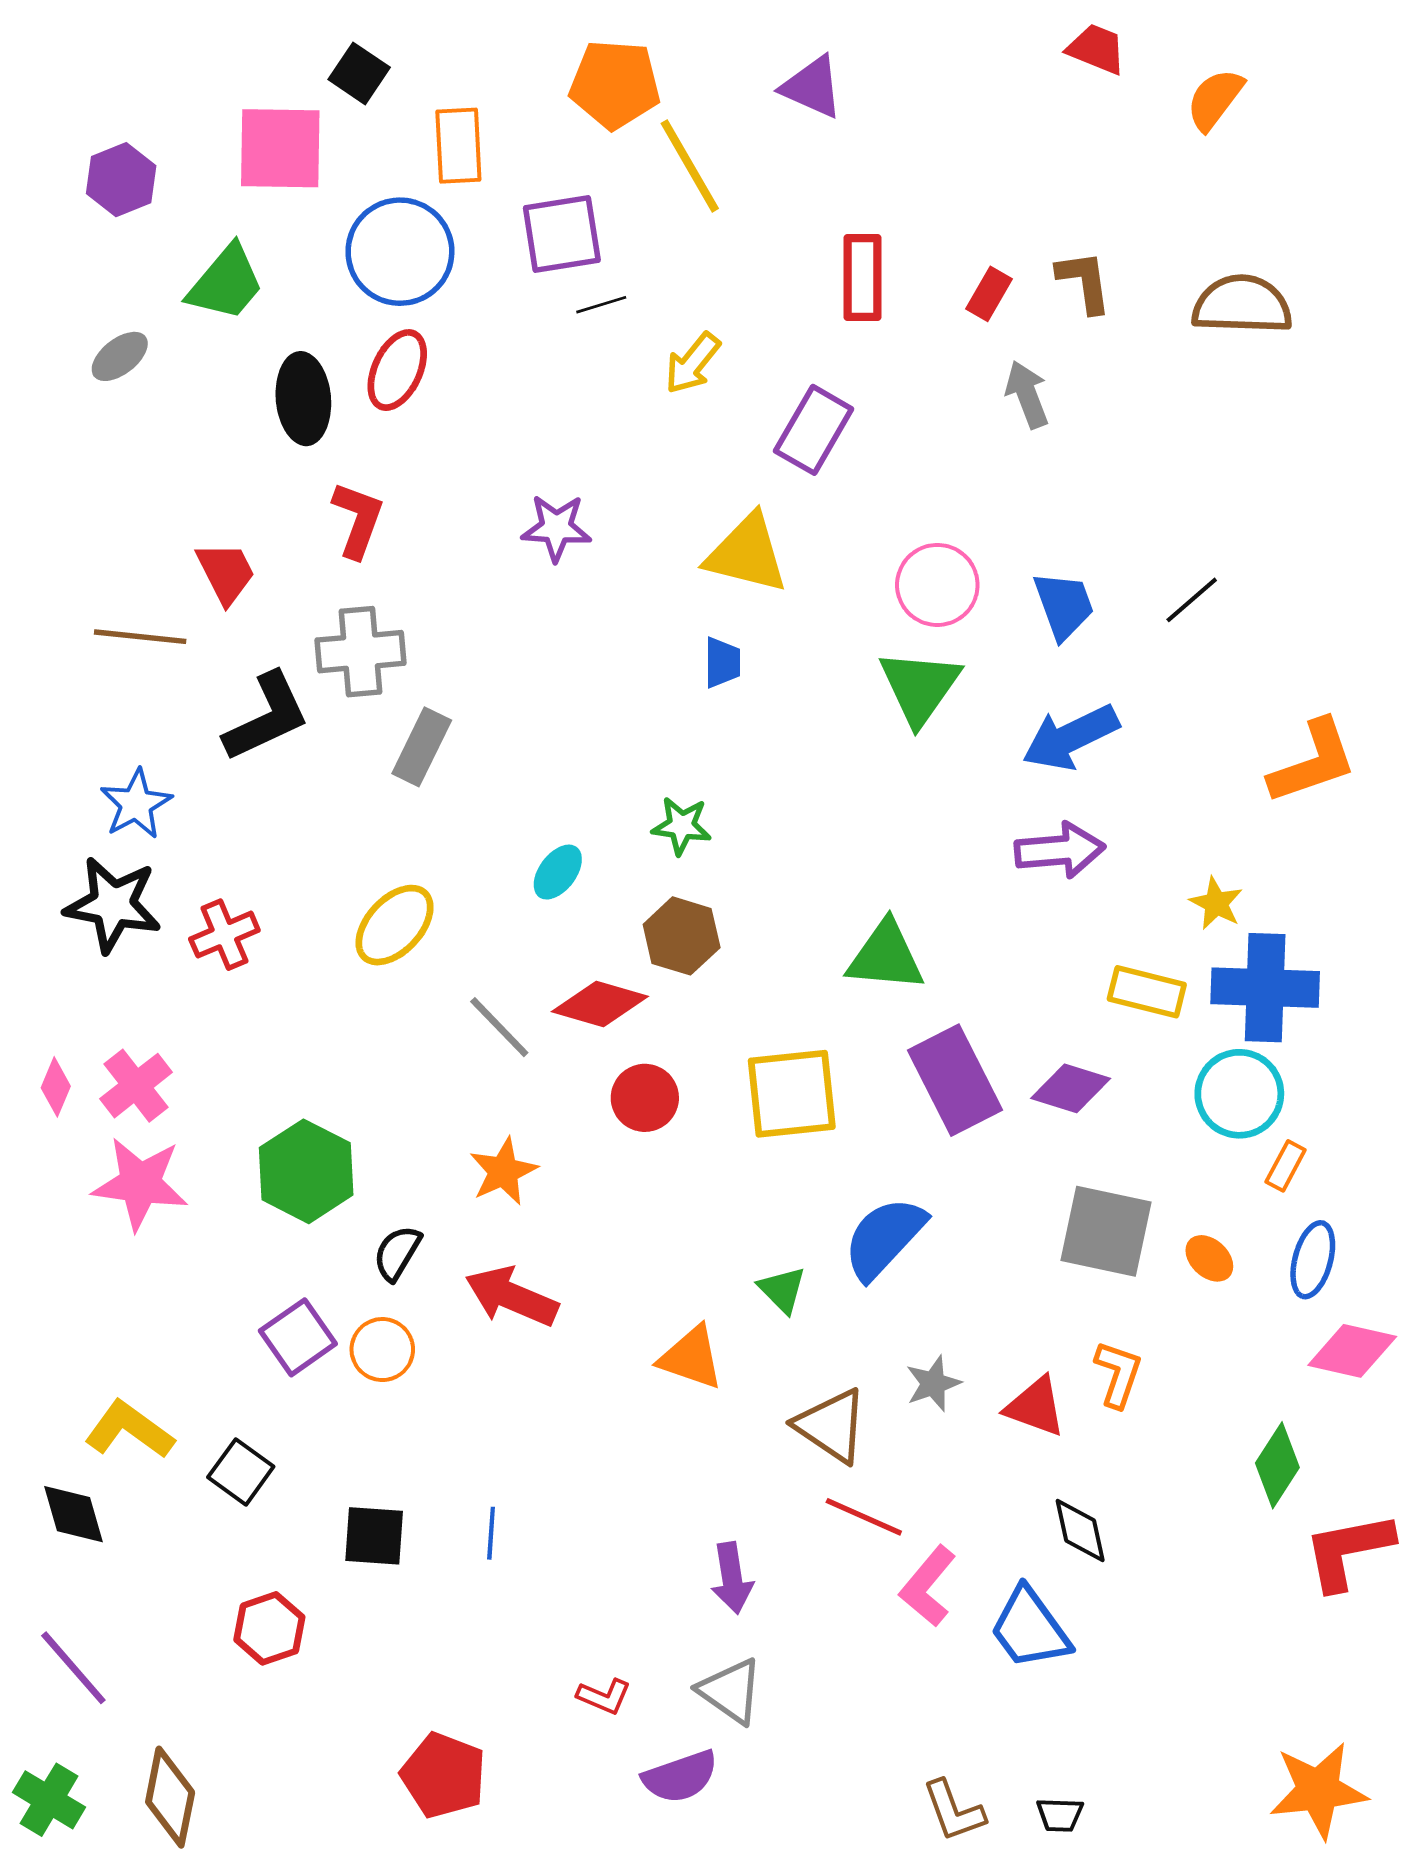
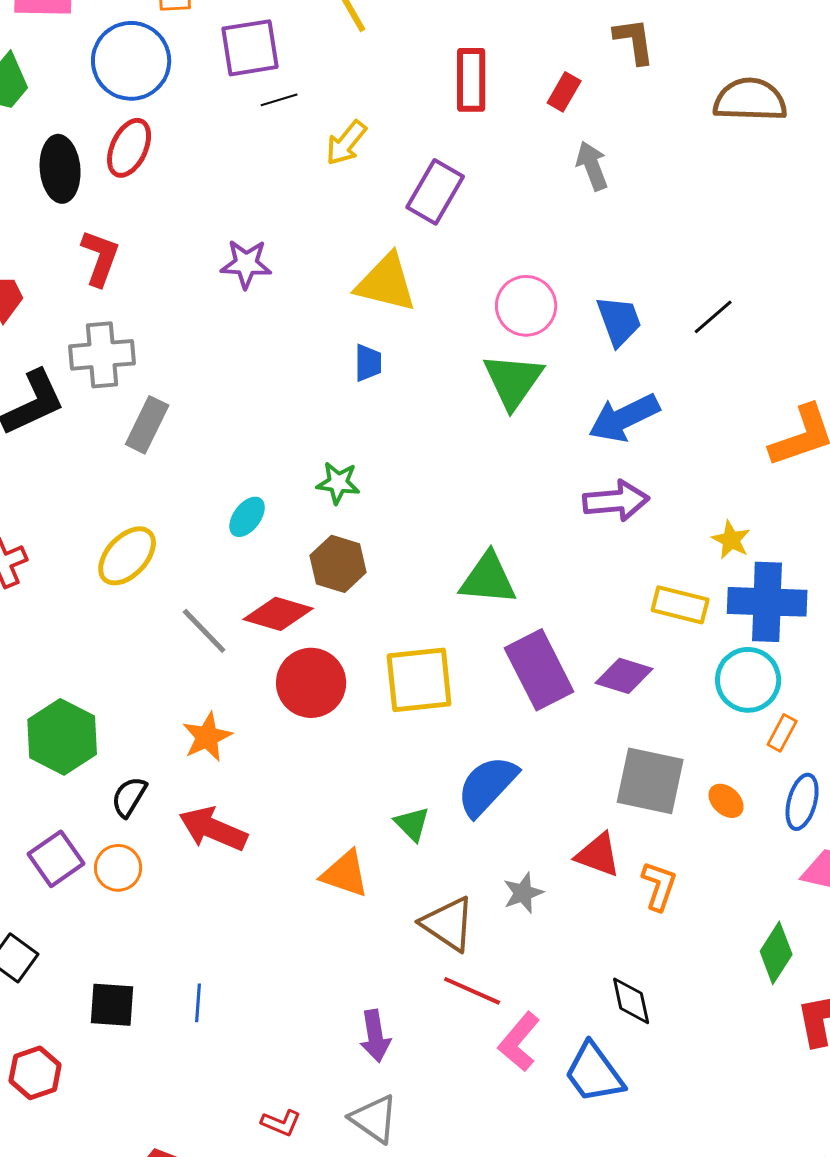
brown L-shape: (1084, 282) -> (634, 41), moved
red circle: (645, 1098) -> (311, 683), size x1.4
red triangle: (1035, 1407) -> (598, 855), moved

